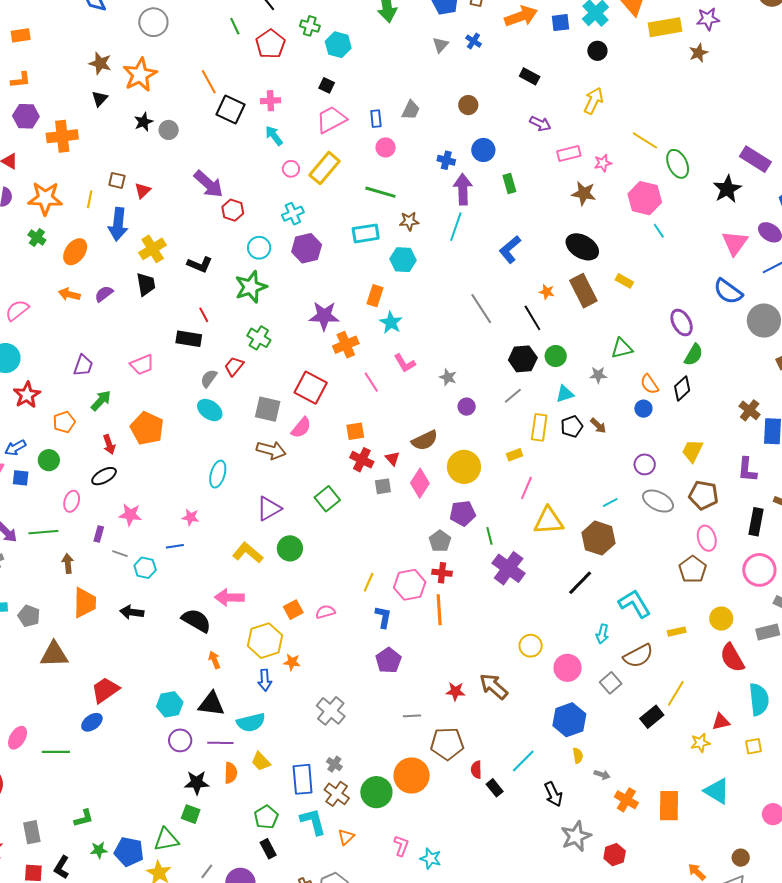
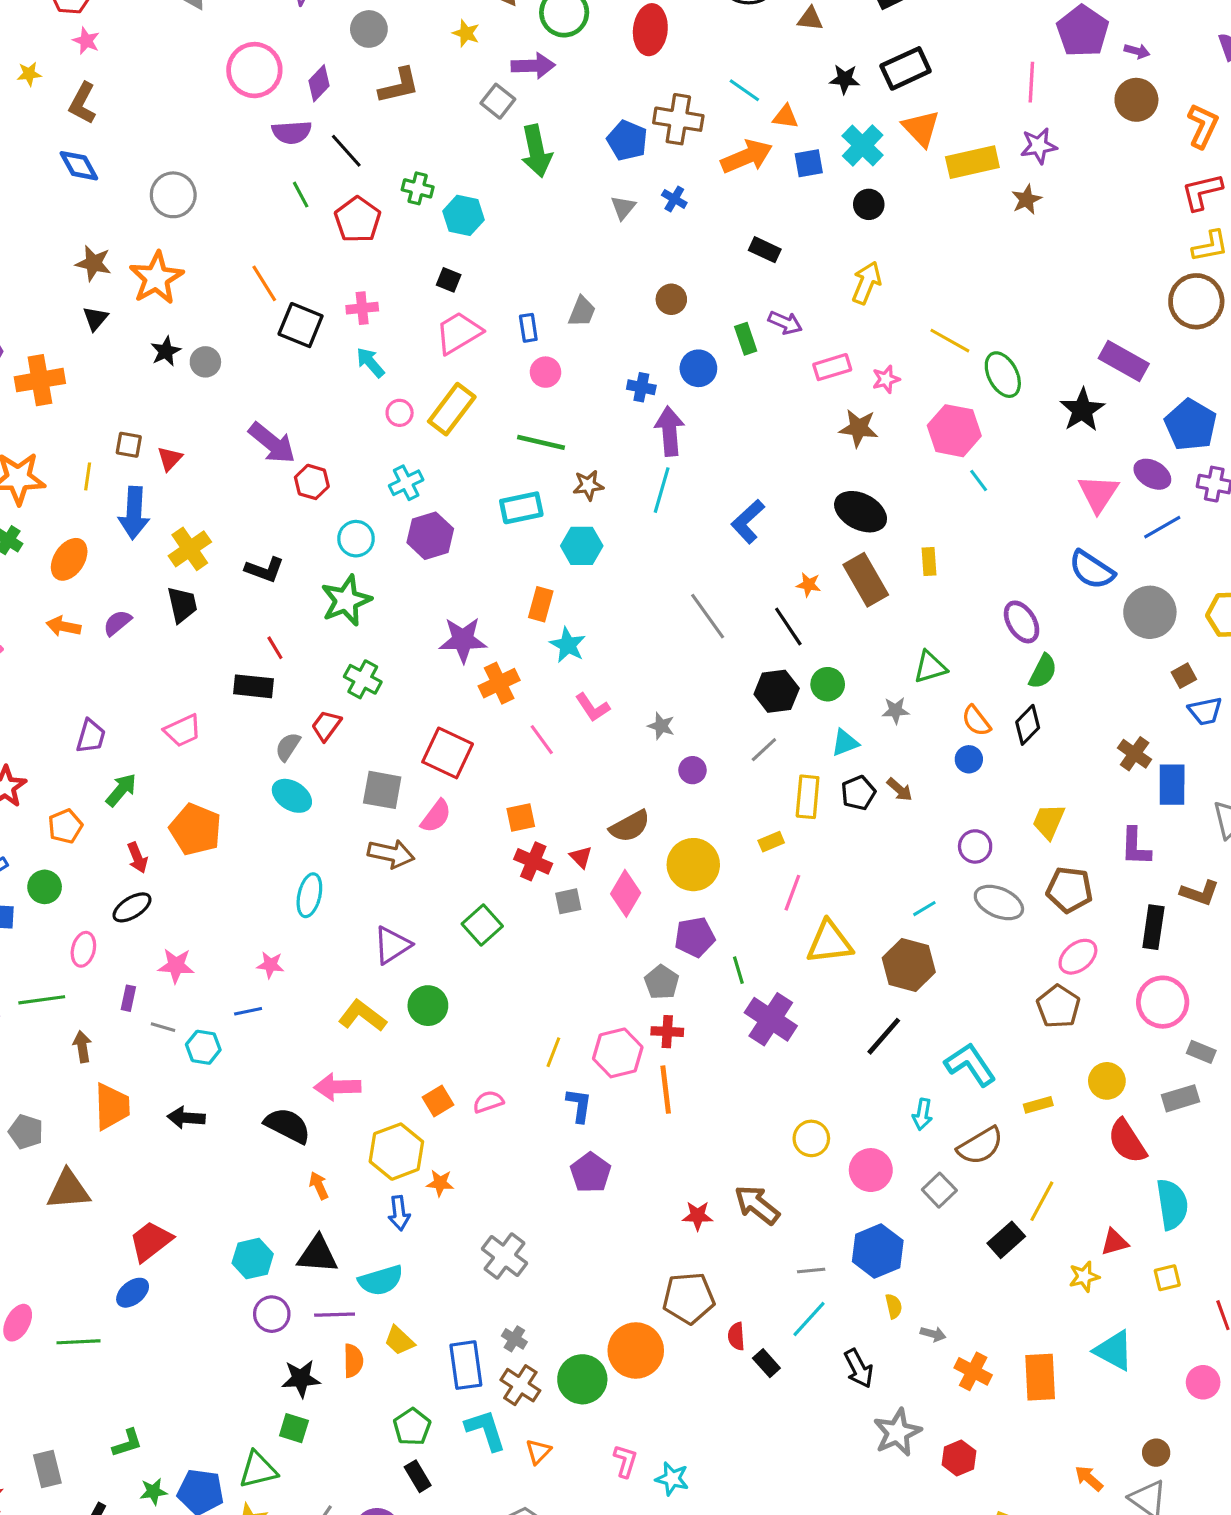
green rectangle: (509, 184) -> (746, 339), moved
yellow rectangle: (624, 281) -> (929, 562), turned 60
pink ellipse: (707, 538) -> (1078, 957), turned 70
gray line: (412, 716) -> (811, 1270), moved

